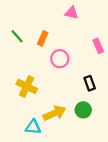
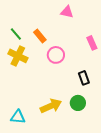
orange rectangle: (43, 38) -> (40, 36), turned -64
yellow cross: (27, 86) -> (18, 56), moved
cyan triangle: (33, 127) -> (18, 117), moved

